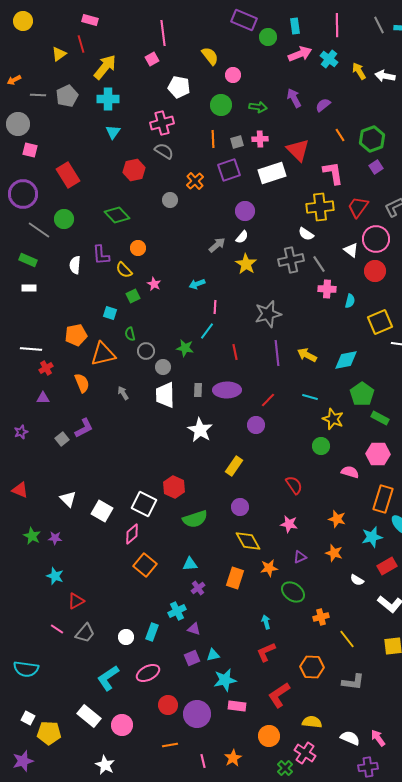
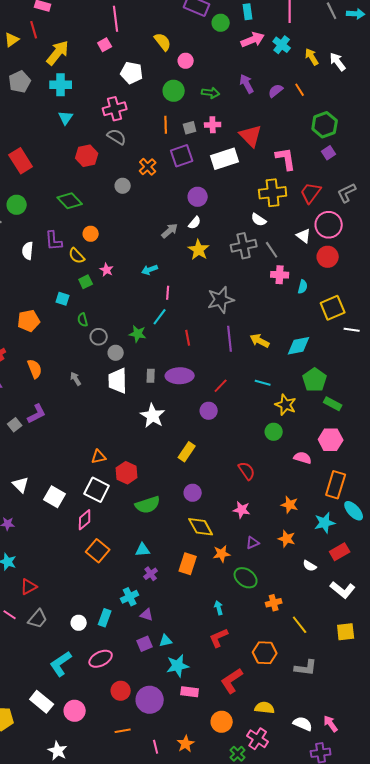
white arrow: (385, 76) -> (338, 62), turned 42
orange line: (340, 135) -> (300, 90), moved
orange triangle: (103, 354) -> (99, 457), moved, size x0.6

